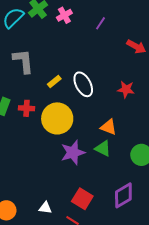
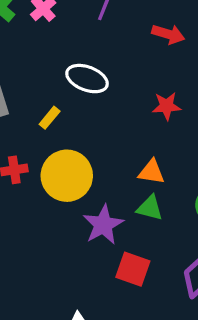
white ellipse: (83, 84) -> (87, 79), moved, turned -30
red square: (82, 199) -> (133, 269), moved

